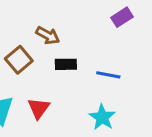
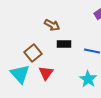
brown square: (19, 60) -> (33, 53), moved

